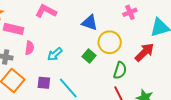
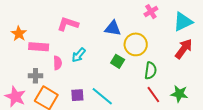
red arrow: (144, 52) -> (184, 49), moved
cyan arrow: (55, 54) -> (79, 55), moved

